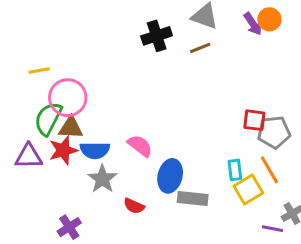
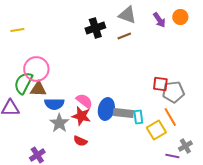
orange circle: (269, 19) -> (180, 17), moved
yellow line: (39, 71) -> (17, 30), moved
red star: (63, 150) -> (81, 116), moved, turned 30
cyan rectangle: (235, 170) -> (138, 117), moved
blue ellipse: (170, 176) -> (106, 109), moved
gray rectangle: (193, 198) -> (123, 113), moved

